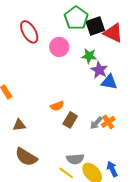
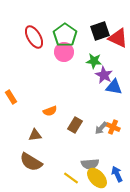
green pentagon: (76, 18) -> (65, 35), moved
orange semicircle: (57, 106) -> (50, 111), moved
orange cross: (108, 122) -> (113, 127), turned -32
brown triangle: (19, 125) -> (35, 135), moved
gray semicircle: (75, 159) -> (90, 164), moved

